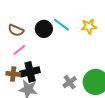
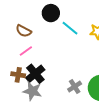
black circle: (44, 29) -> (51, 13), moved
black cross: (30, 72) -> (35, 74), turned -30

